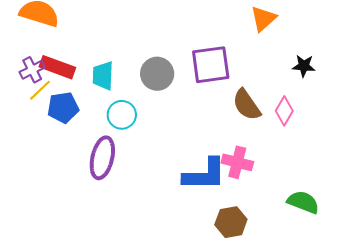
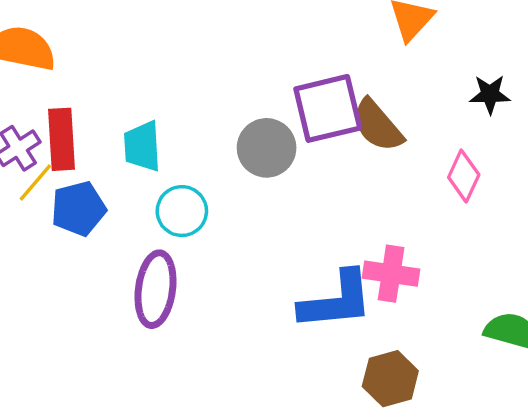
red rectangle: (57, 67) -> (61, 139), turned 72
gray circle: (157, 74) -> (267, 148), moved
brown semicircle: (247, 105) -> (378, 126), moved

